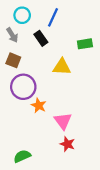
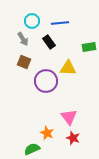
blue line: (53, 17) -> (60, 23), turned 60
purple circle: (23, 87) -> (46, 81), moved
orange star: (39, 106) -> (47, 133), moved

